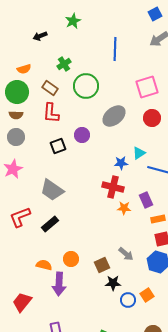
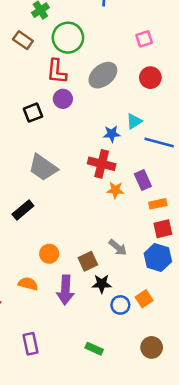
pink square: (147, 87) -> (144, 39), size x0.6
red L-shape: (51, 113) -> (57, 71), moved
gray trapezoid: (52, 190) -> (43, 168), moved
orange semicircle: (44, 265) -> (28, 284), moved
purple arrow: (59, 284) -> (65, 290), moved

